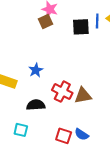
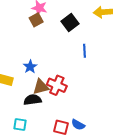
blue line: (97, 21) -> (84, 51), moved
black square: (81, 27) -> (70, 22), turned -30
brown triangle: (83, 96) -> (41, 87), moved

